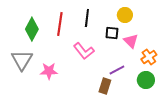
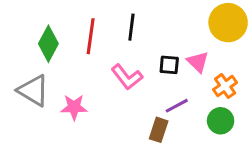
yellow circle: (125, 15) -> (228, 23), moved, size x1.6
black square: (112, 33) -> (169, 65), moved
gray triangle: (22, 60) -> (33, 91), turned -30

